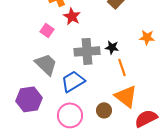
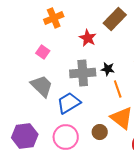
red star: (72, 16) -> (88, 38), moved
purple hexagon: (29, 99) -> (25, 136), moved

